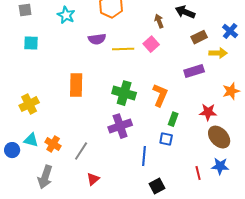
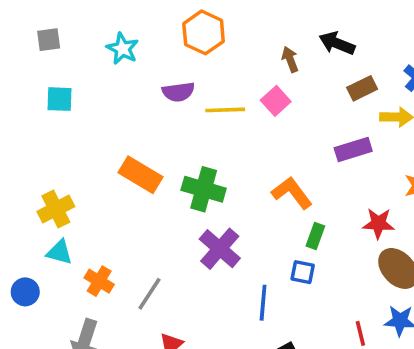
orange rectangle: (76, 85) -> (141, 175), turned -60
green cross: (124, 93) -> (204, 189), moved
orange L-shape: (160, 95) -> (292, 193), turned -60
purple cross: (120, 126) -> (220, 249), turned -30
cyan triangle: (31, 140) -> (59, 252), moved

